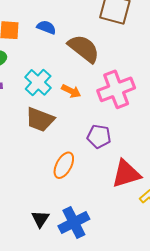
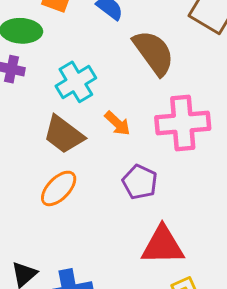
orange arrow: (71, 91) -> (117, 123), moved
orange ellipse: (64, 165) -> (59, 188), moved

